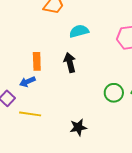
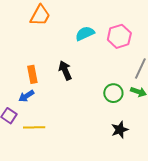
cyan semicircle: (79, 31) -> (85, 33), moved
black star: (78, 127) -> (120, 130), moved

